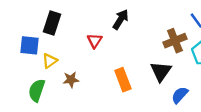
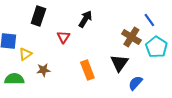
black rectangle: (52, 23) -> (38, 16), moved
brown cross: (175, 41) -> (131, 37), turned -36
green semicircle: (37, 90) -> (14, 79), turned 72

